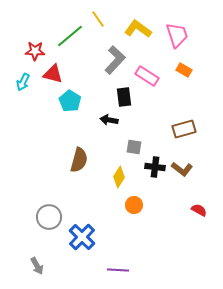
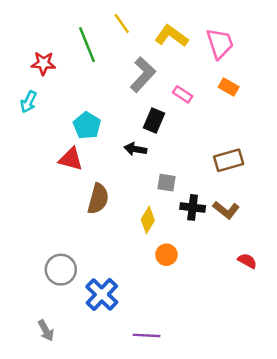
green line: (70, 36) -> (87, 45), turned -72
red triangle: (53, 74) -> (71, 159), moved
pink rectangle: (147, 76) -> (183, 94), size x0.7
black rectangle: (124, 97) -> (154, 120), turned 30

